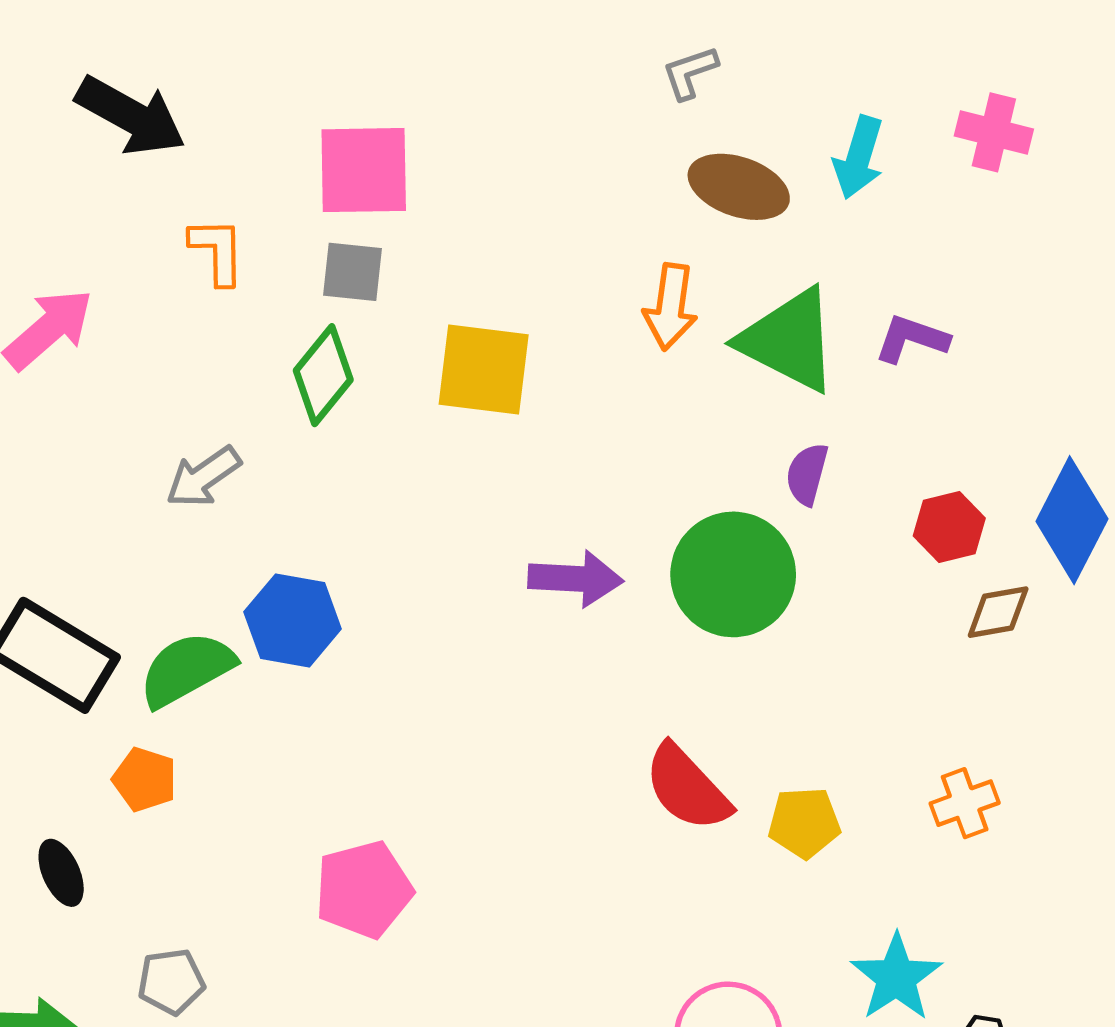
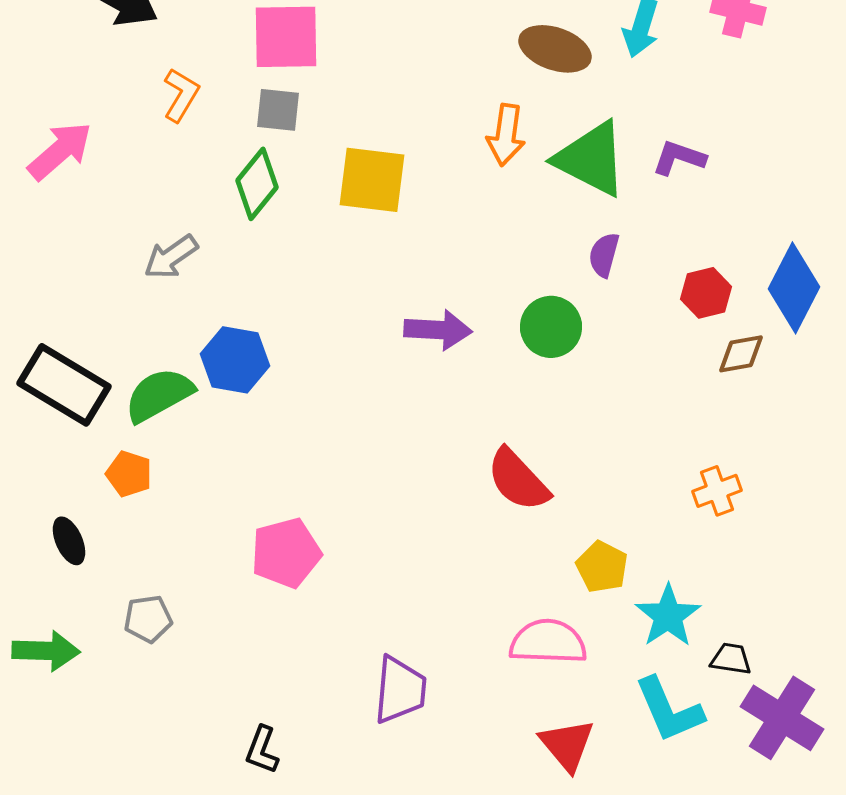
orange L-shape: (217, 251) -> (181, 95), turned 32
green circle: (733, 574) -> (551, 327), size x0.7
yellow pentagon: (804, 823) -> (602, 567), moved, turned 30

